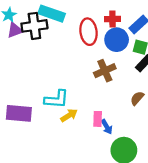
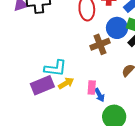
blue circle: (117, 40) -> (117, 28), moved
purple rectangle: (19, 113) -> (42, 85), moved, turned -30

